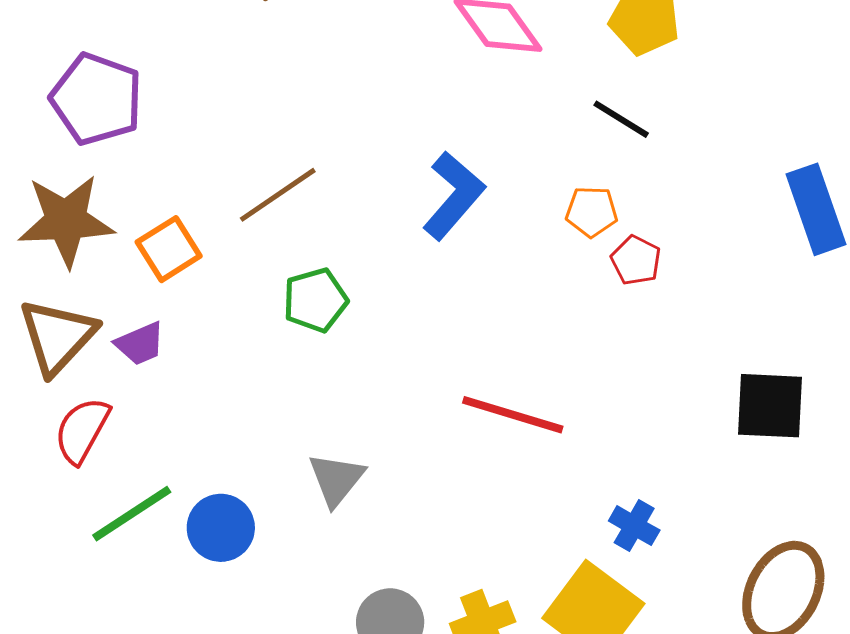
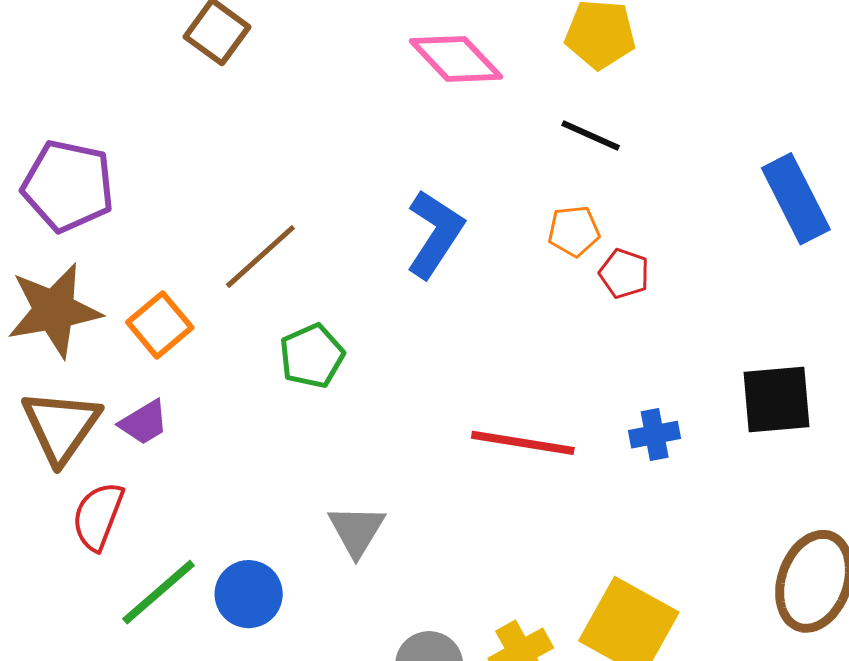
blue cross: (634, 526) -> (655, 435), moved, turned -33

